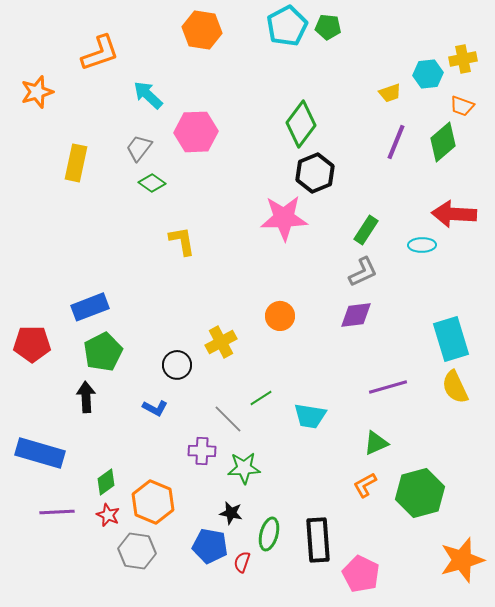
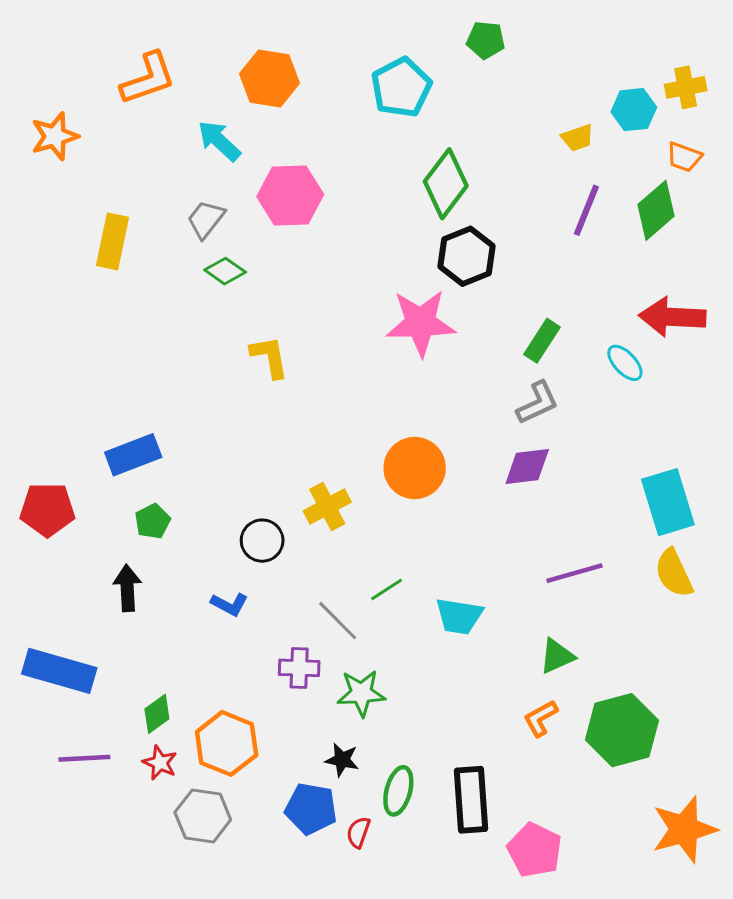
cyan pentagon: (287, 26) -> (401, 87), moved
orange hexagon: (202, 30) -> (269, 78), moved
cyan ellipse: (422, 245) -> (625, 363), turned 48
orange circle: (280, 316) -> (415, 468), size x1.4
green pentagon: (103, 352) -> (152, 521), size x0.6

